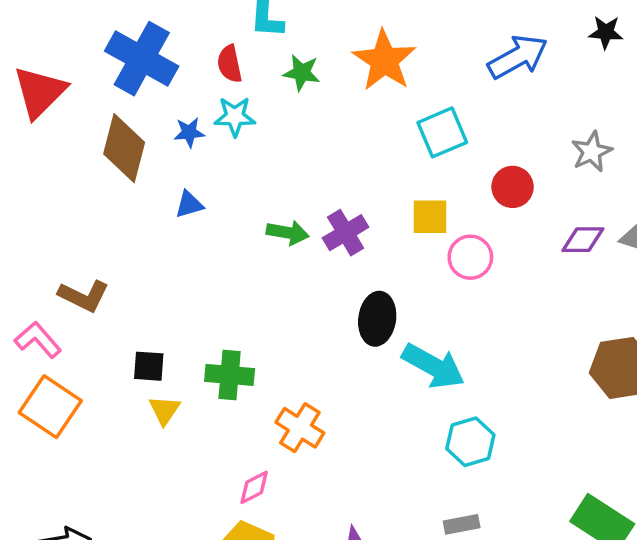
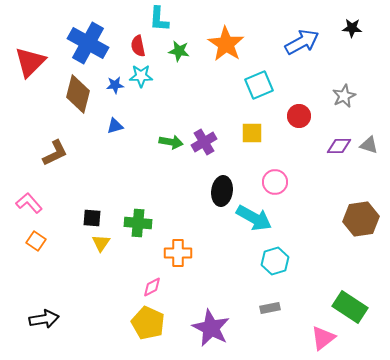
pink circle: (470, 257) -> (275, 182), moved
brown L-shape: (84, 296) -> (55, 153), moved, turned -52
orange square: (50, 407) -> (36, 241), size x0.6
orange cross: (300, 428) -> (178, 253), turned -32

